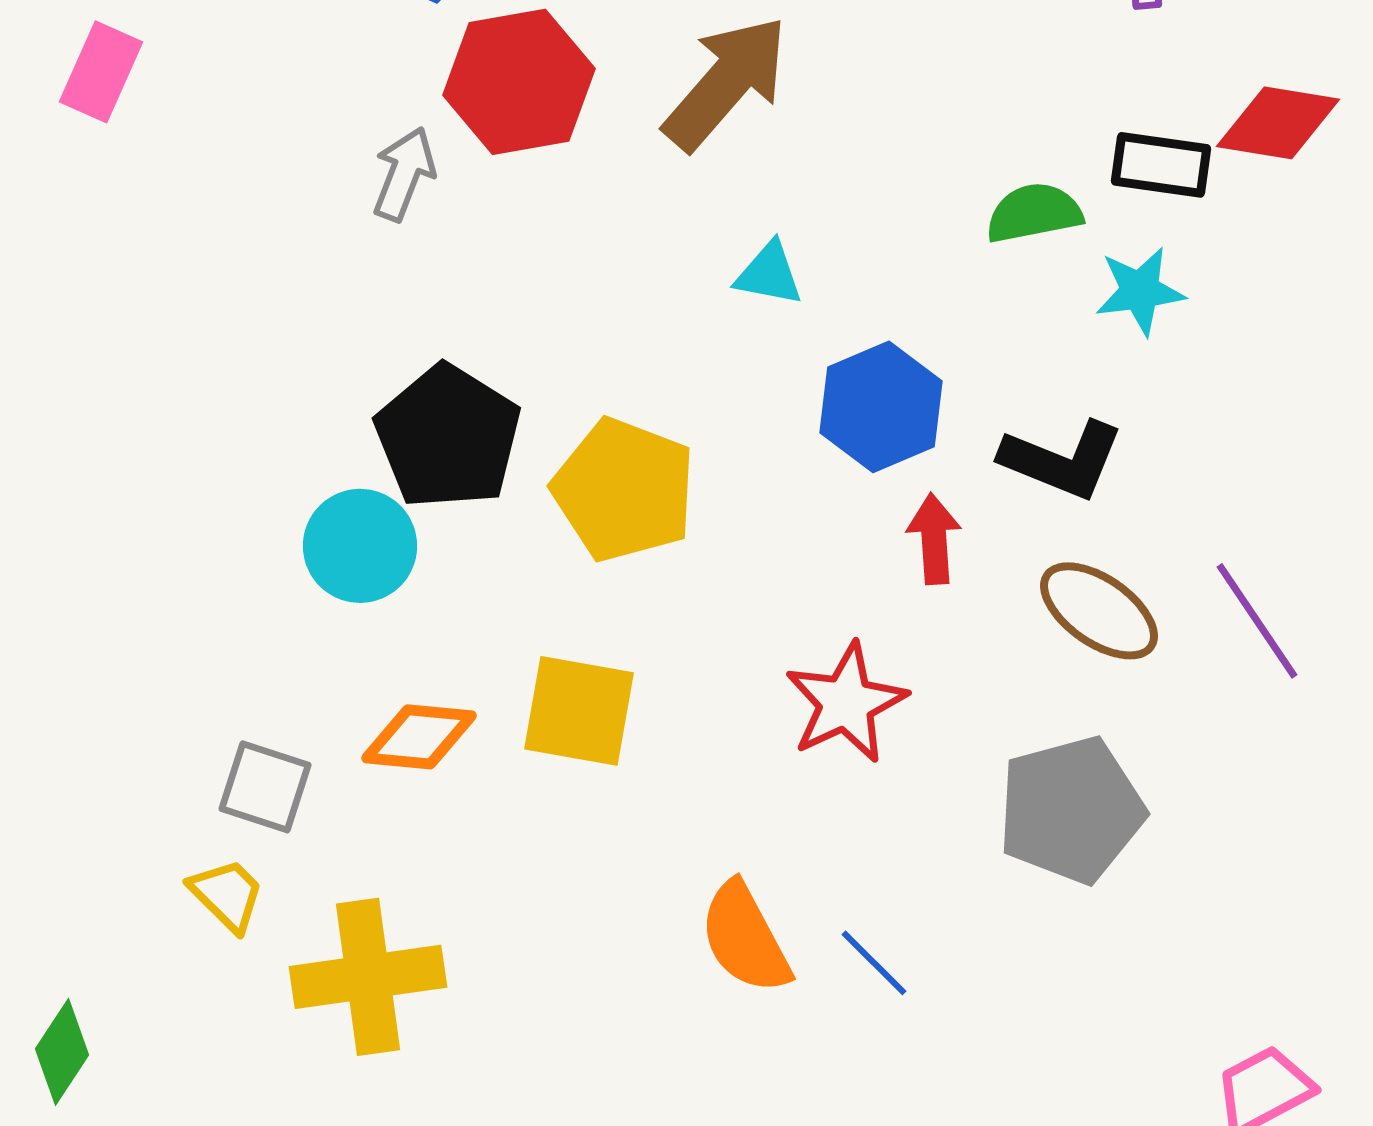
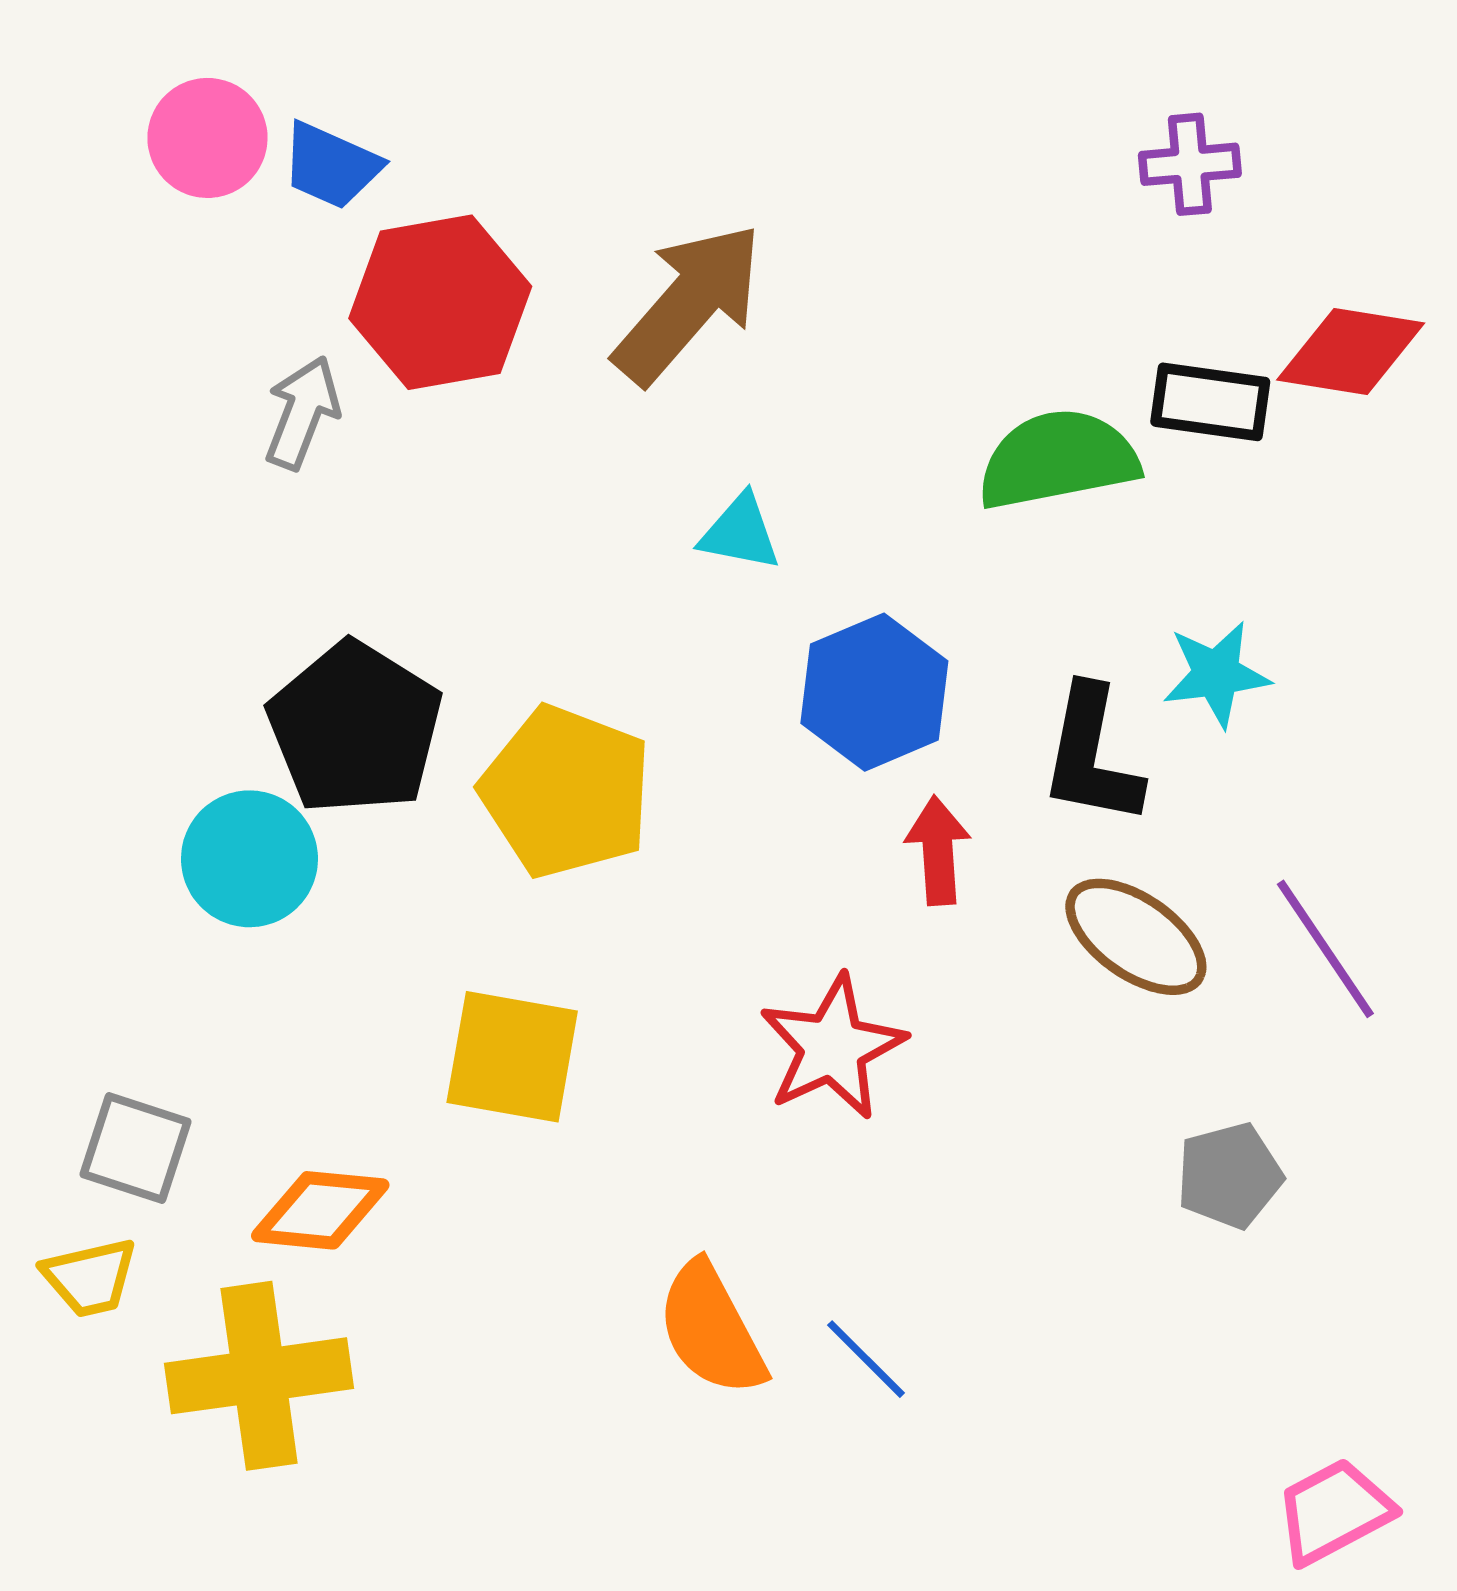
green semicircle: (1034, 213) -> (1058, 459), size x1.4
cyan star: (1140, 291) -> (1216, 674), moved
black L-shape: (1062, 460) -> (1092, 756), turned 79
orange diamond: (419, 737) -> (320, 1210), moved
gray pentagon: (1071, 810) -> (1229, 1176), moved, size x0.6
yellow trapezoid: (227, 895) -> (90, 1277), turned 122

